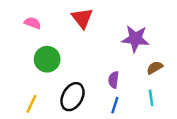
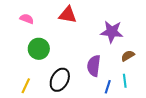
red triangle: (82, 18) -> (68, 15), turned -42
purple semicircle: (114, 80) -> (94, 66), size x1.5
blue line: (115, 105) -> (108, 87), moved

